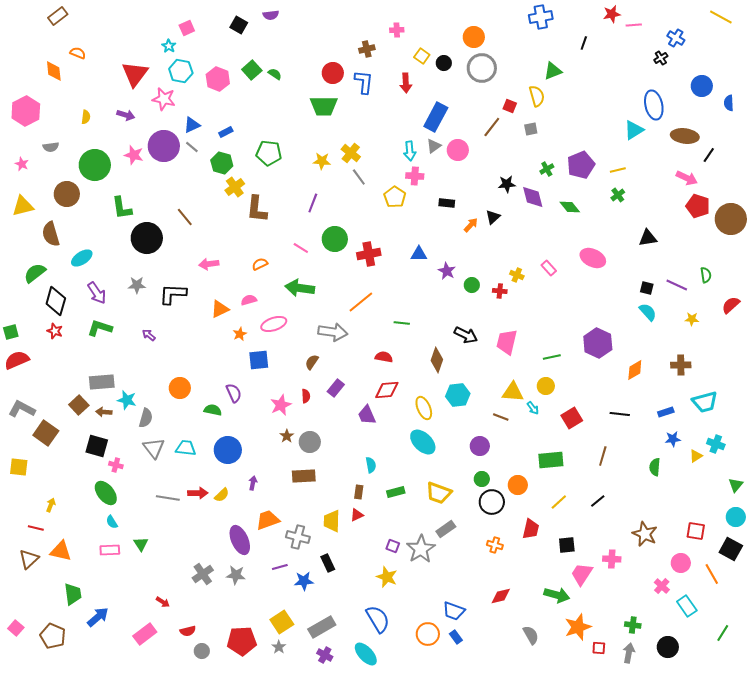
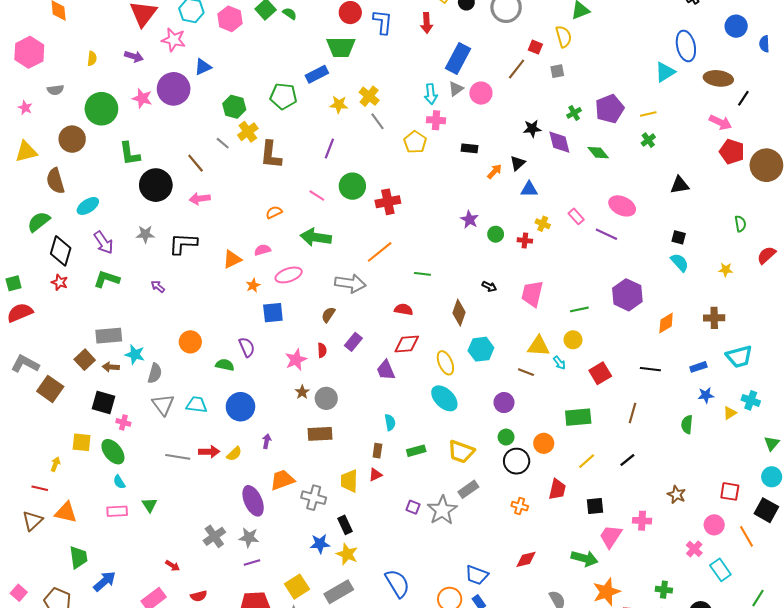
blue rectangle: (226, 132) -> (317, 74), moved, size x1.5
gray line: (192, 147) -> (223, 143), moved
blue triangle: (419, 254) -> (529, 189), moved
pink arrow: (209, 264) -> (200, 199), moved
purple line: (677, 285) -> (606, 234), moved
black arrow: (466, 335) -> (489, 286), size x0.6
yellow square: (19, 467) -> (82, 442), moved
brown star: (645, 534) -> (677, 495), size x0.7
purple line: (280, 567) -> (252, 563), moved
yellow star: (387, 577) -> (347, 554), moved

